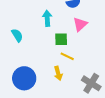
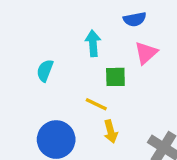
cyan semicircle: (17, 35) -> (45, 71), turned -128
yellow line: (67, 56) -> (96, 104), moved

